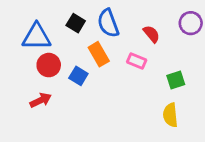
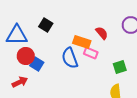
blue semicircle: (108, 23) -> (70, 58), moved
orange rectangle: (99, 54) -> (82, 42), moved, turned -42
blue square: (78, 76) -> (37, 64), moved

